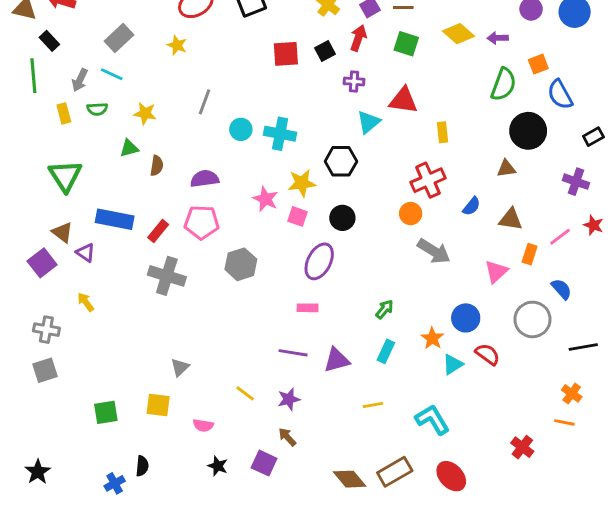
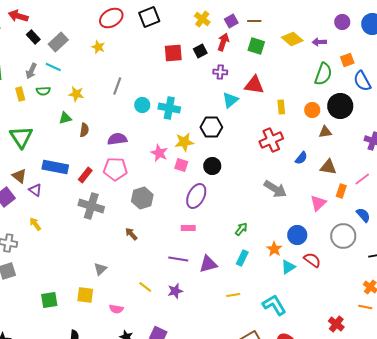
black rectangle: (49, 41) -> (33, 37), moved
orange circle: (411, 214) -> (312, 110), moved
brown arrow: (287, 437) -> (131, 234), moved

